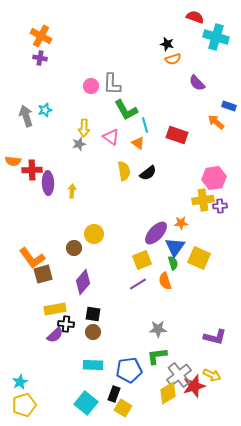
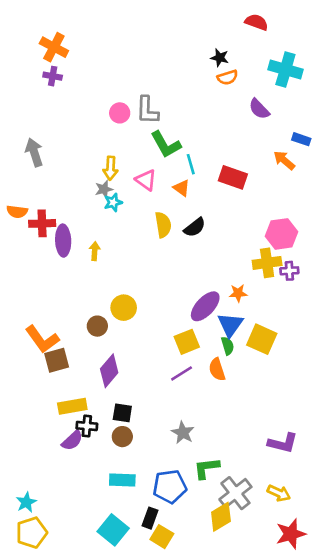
cyan cross: (216, 37) -> (285, 70), moved
cyan star: (45, 110) -> (113, 202), moved
gray star: (158, 329) -> (183, 433), moved, turned 30
red star: (194, 386) -> (291, 534), moved

